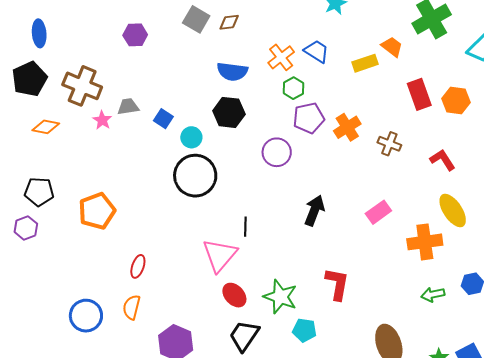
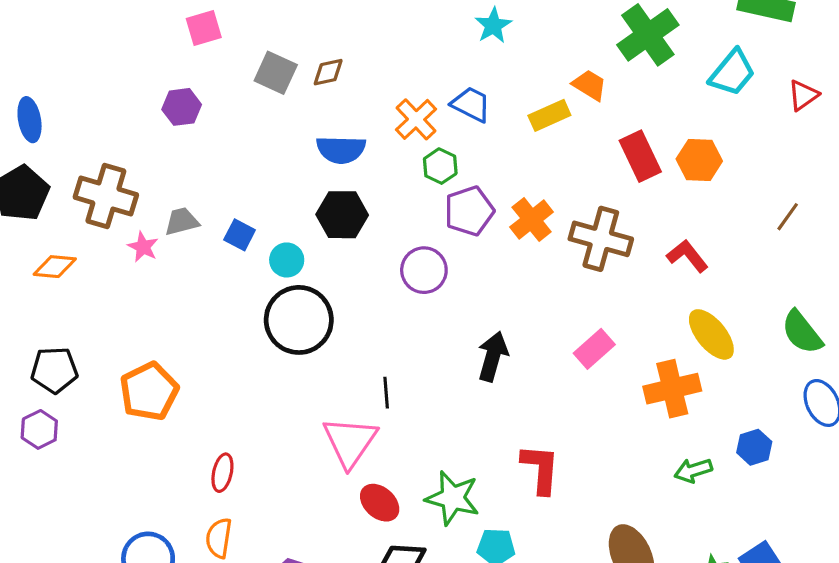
brown cross: (389, 144) -> (601, 239), size x1.6

